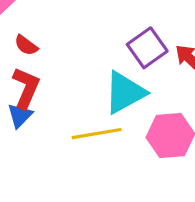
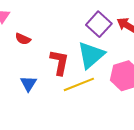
red L-shape: (26, 88) -> (59, 62), moved

